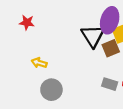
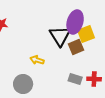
yellow arrow: (39, 63) -> (37, 60), moved

